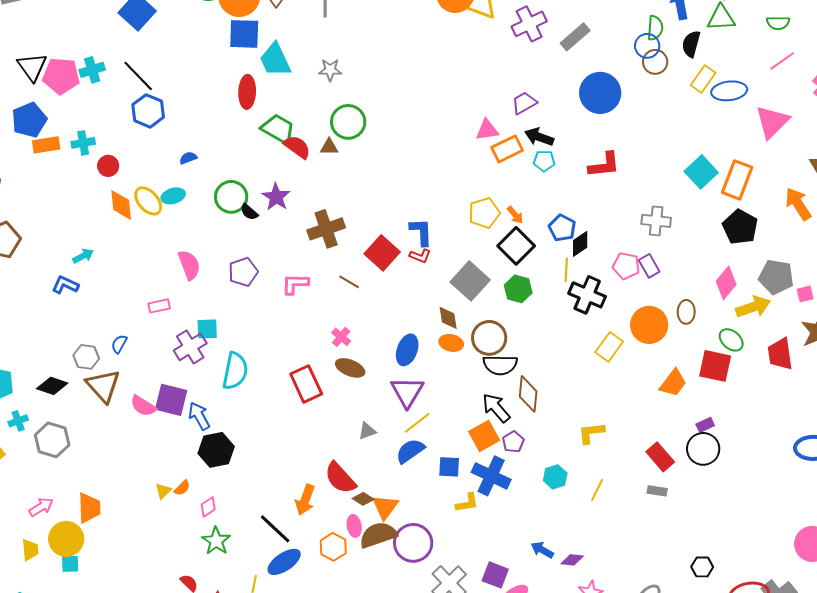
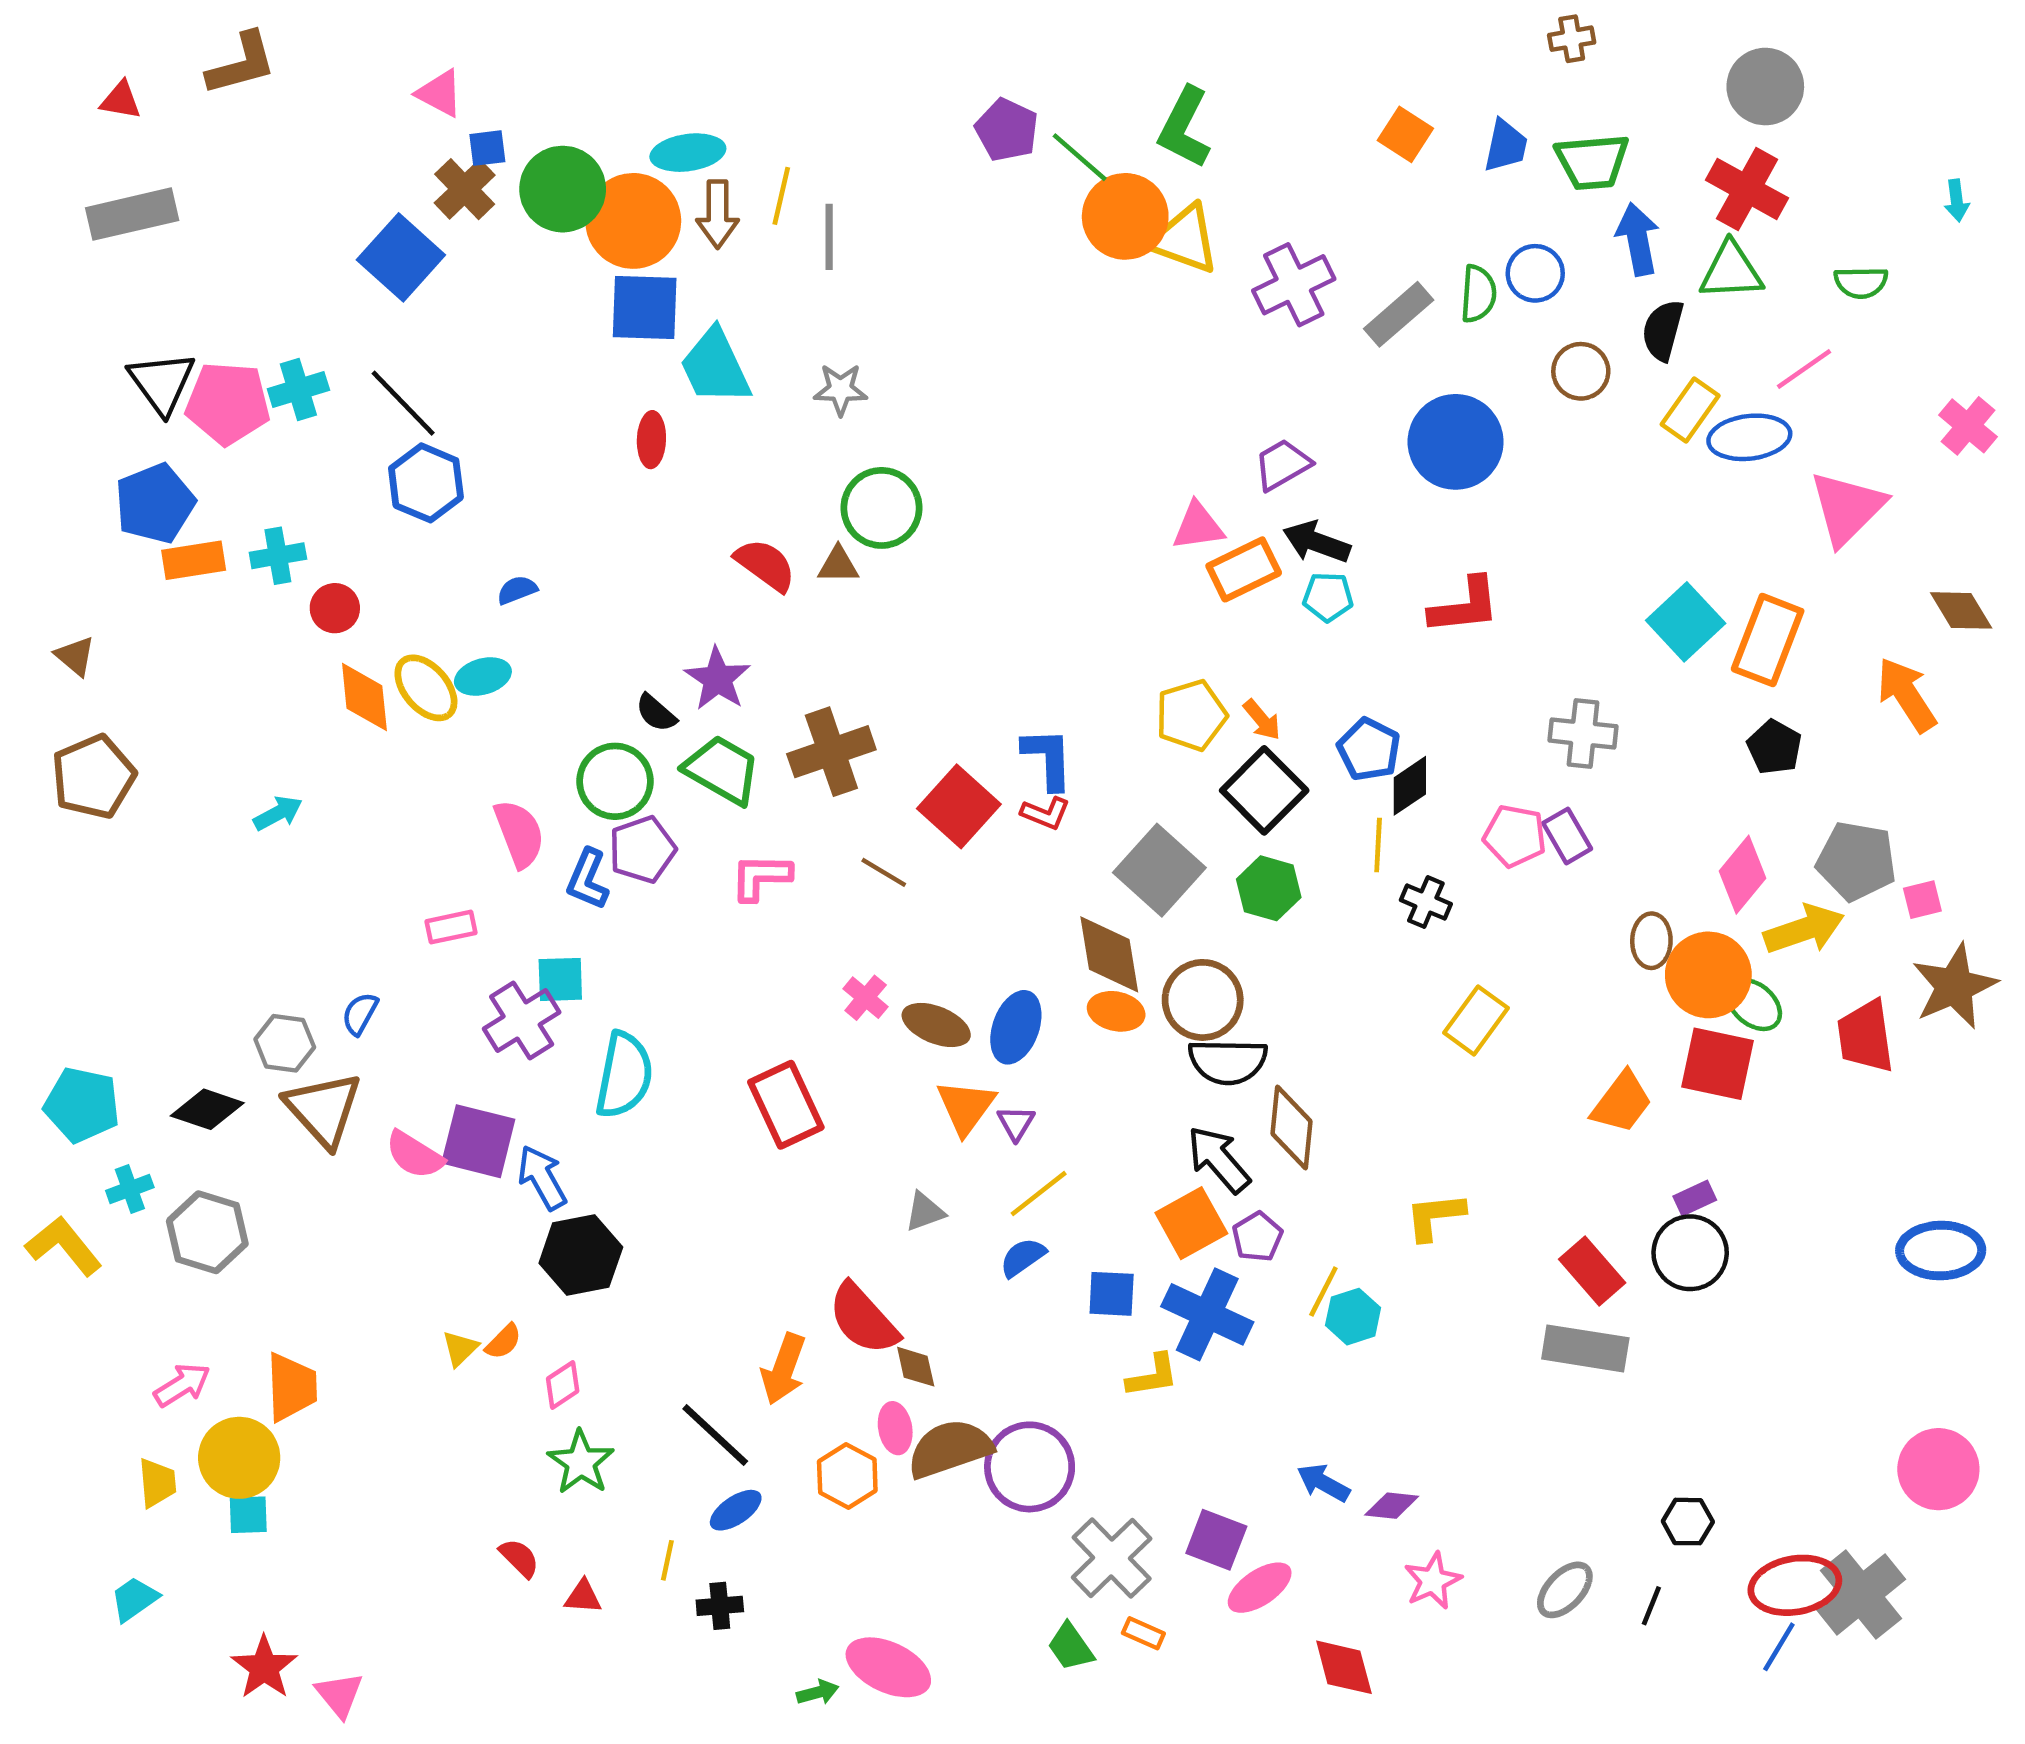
green semicircle: (655, 28) -> (1478, 294), moved
blue circle: (647, 46) -> (1535, 273), moved
pink line: (782, 61) -> (1804, 369), moved
red ellipse: (247, 92) -> (651, 440), size x0.7
green trapezoid: (278, 129) -> (722, 770), moved
green circle: (231, 197) -> (615, 781), moved
black pentagon: (740, 227) -> (1774, 747), size x0.7
blue L-shape: (65, 285) -> (588, 879), moved, turned -92
black cross: (587, 295) -> (1426, 902), size x0.6
brown diamond: (448, 318) -> (1109, 954), size x1.5
orange circle: (649, 325) -> (1708, 975), moved
brown ellipse: (350, 368) -> (936, 1025), moved
purple triangle: (407, 392) -> (1016, 1123), size x0.5
blue semicircle: (410, 451) -> (1023, 1257), size x0.7
yellow line: (597, 490) -> (1323, 1292), moved
gray rectangle: (657, 491) -> (1585, 1348), size x1.8
brown diamond: (363, 499) -> (916, 1367), turned 45
orange triangle: (385, 507) -> (966, 1107), moved
blue ellipse: (284, 562) -> (736, 1510), size x0.7

